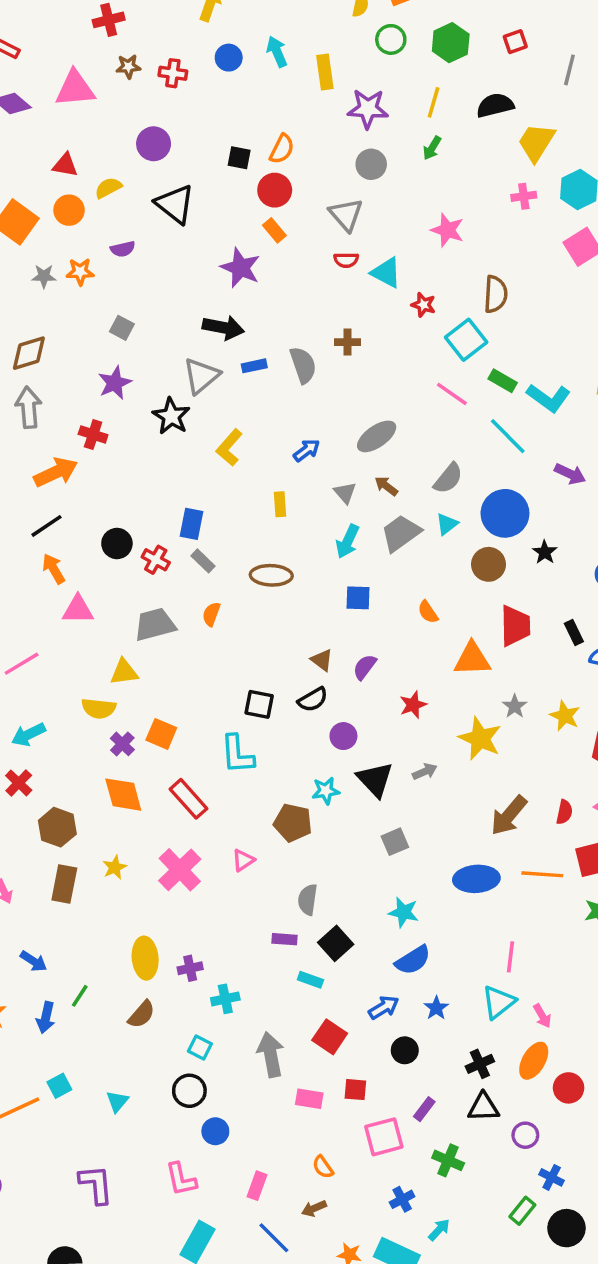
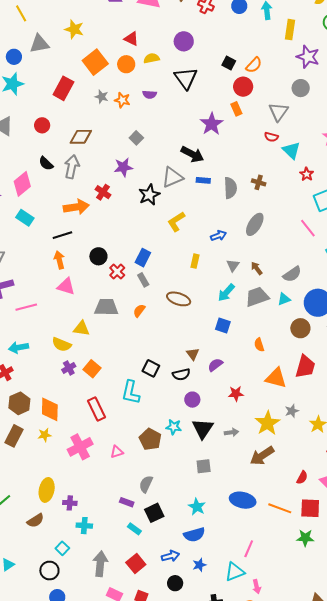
gray ellipse: (377, 436) -> (255, 224), moved, turned -40
orange diamond: (123, 795) -> (50, 409), moved
brown arrow: (509, 815) -> (262, 456), moved

